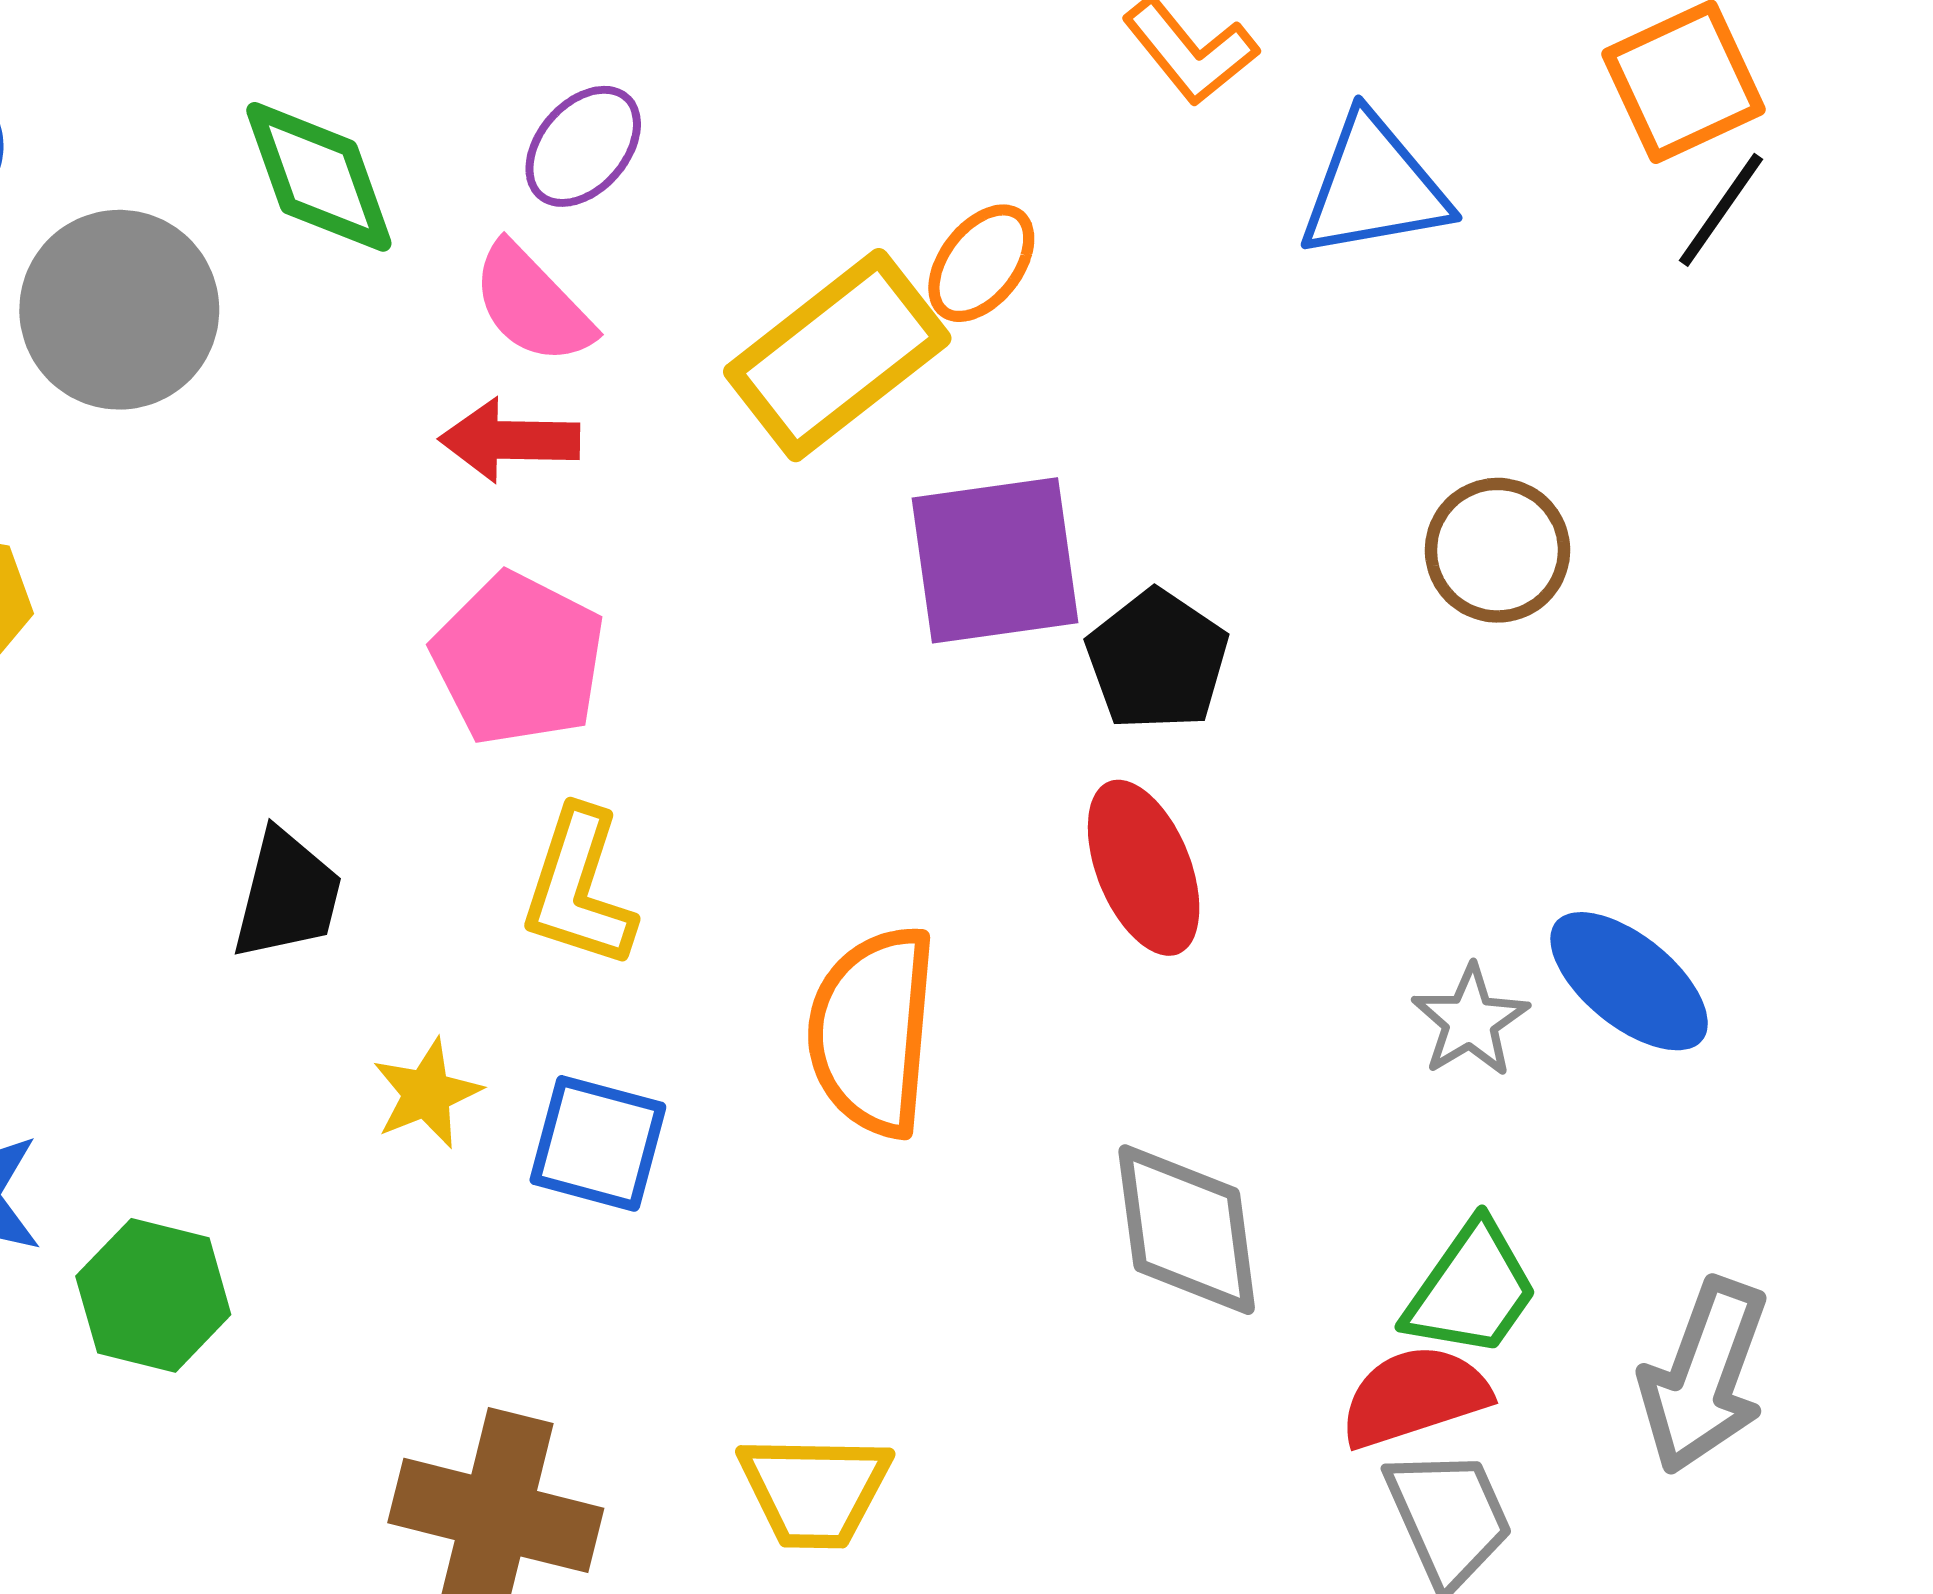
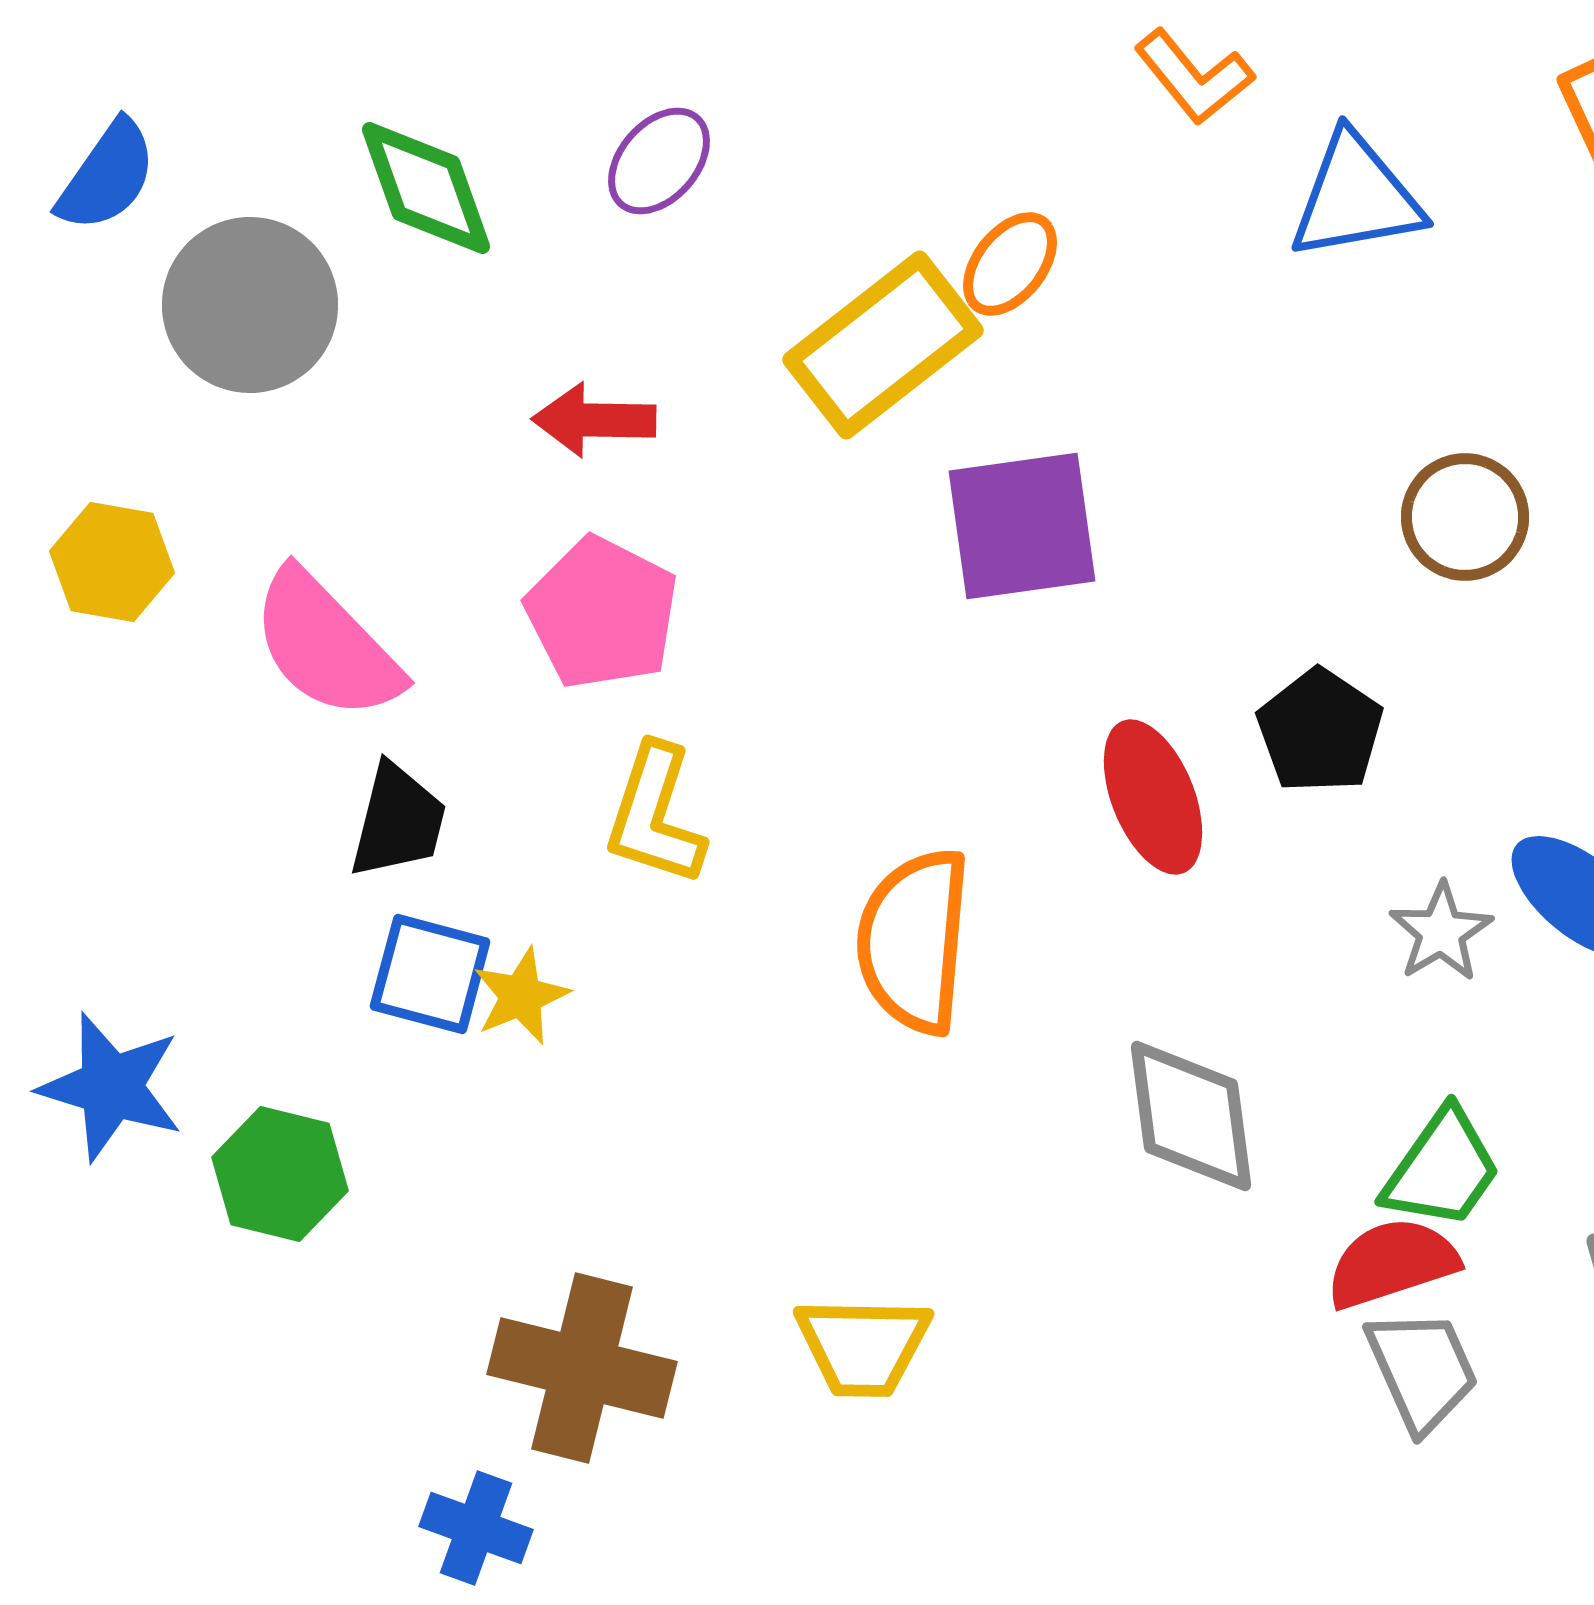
pink semicircle: (532, 304) -> (326, 645), moved, size x1.4
black pentagon: (1157, 660) -> (1320, 731), moved
blue square: (598, 1143) -> (430, 974), moved

